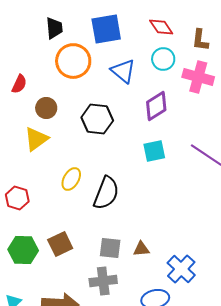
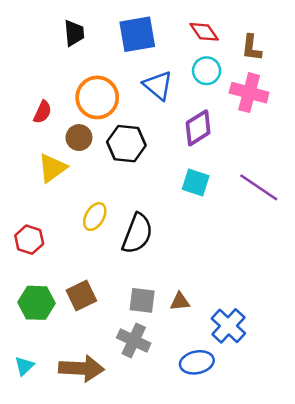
orange circle: (73, 61) -> (97, 97), moved
red semicircle: (19, 84) -> (43, 112), moved
brown circle: (46, 108) -> (79, 138), moved
cyan square: (154, 151) -> (196, 183), turned 30
gray cross: (103, 281) -> (134, 340), turned 32

